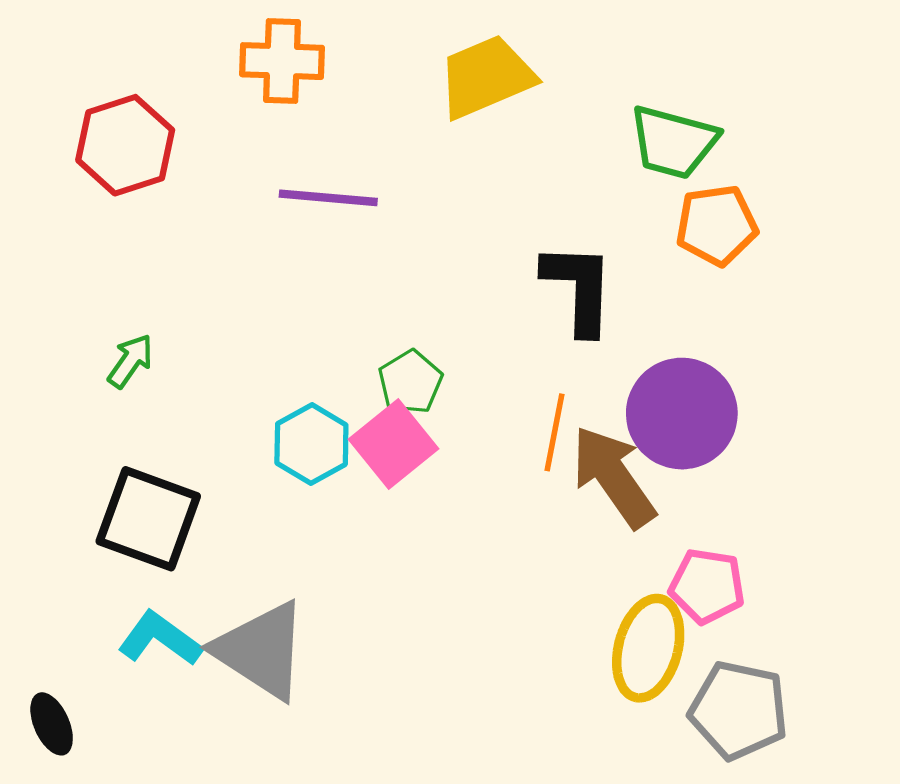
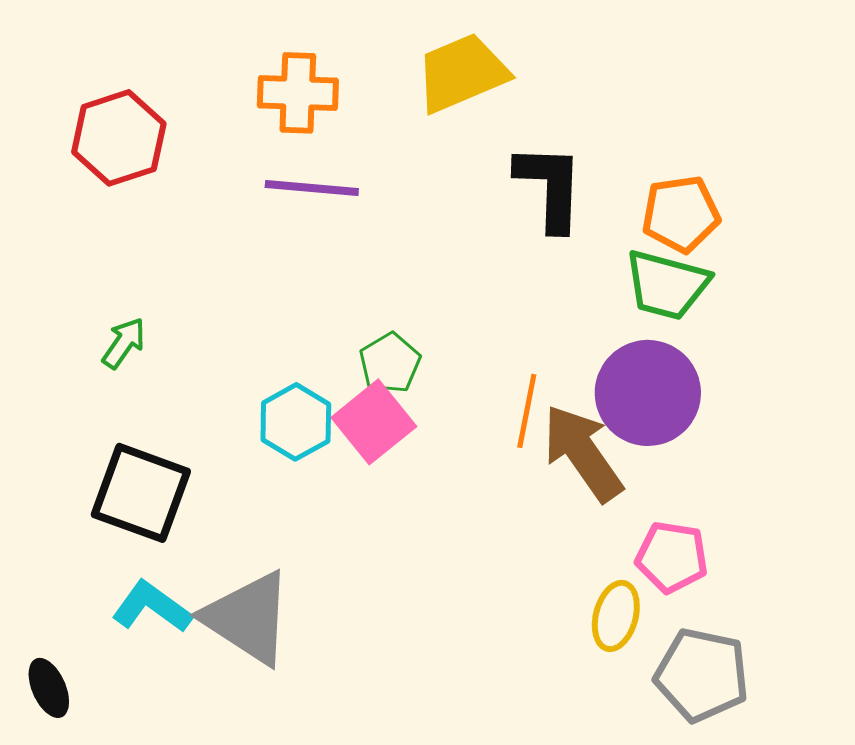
orange cross: (282, 61) -> (298, 93), moved
green trapezoid: (673, 142) -> (667, 285), moved
black L-shape: (579, 288) -> (550, 187), moved
yellow ellipse: (648, 648) -> (616, 616), size x0.7

